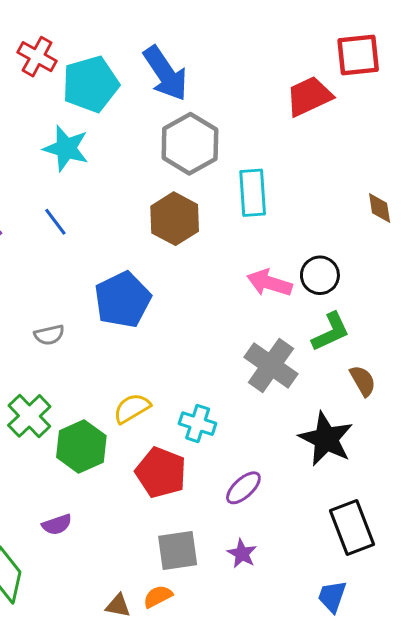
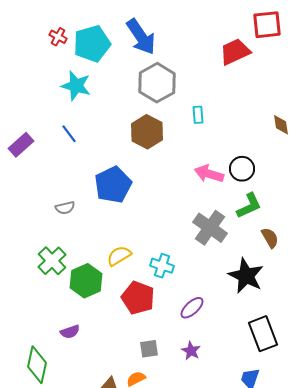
red cross: (37, 57) -> (58, 37), moved, size x0.7
cyan rectangle: (253, 193) -> (198, 115), size x0.6
gray square: (178, 551) -> (149, 349), size x0.7

